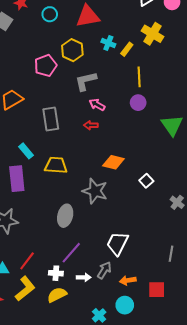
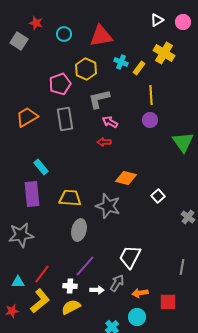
gray rectangle: (51, 119) -> (65, 119), moved
yellow trapezoid: (56, 165) -> (70, 198), moved

